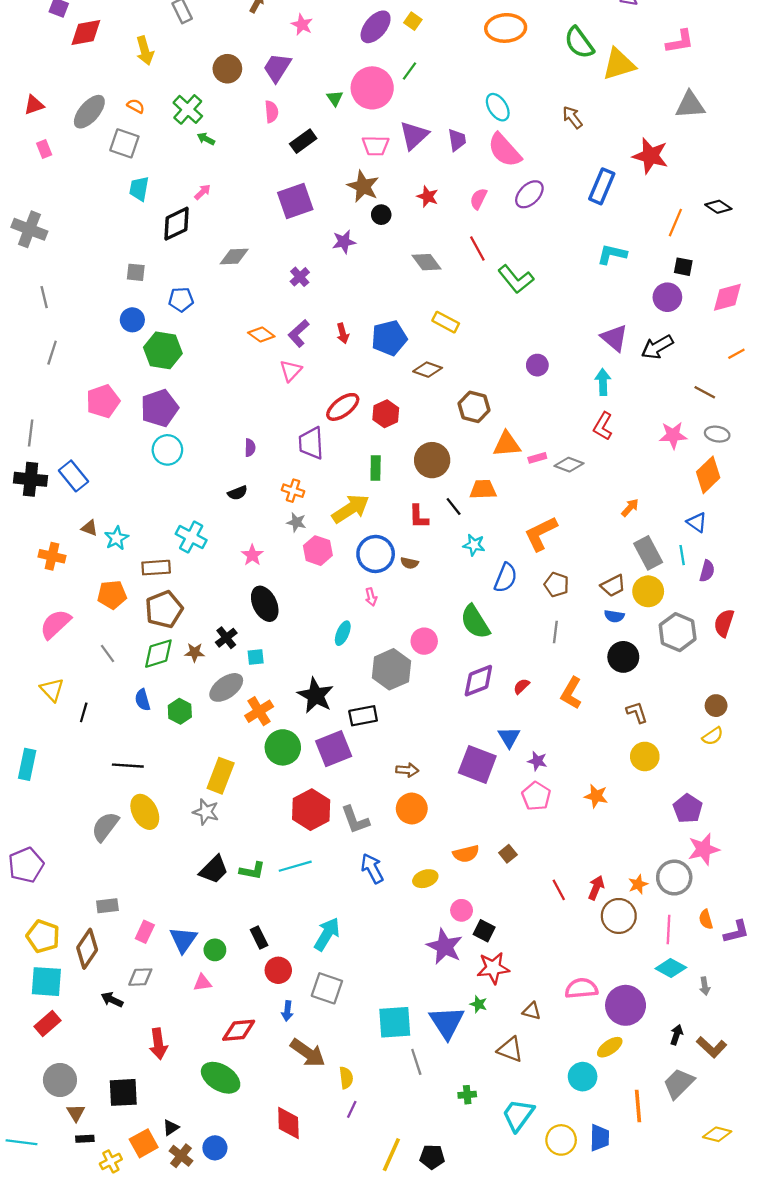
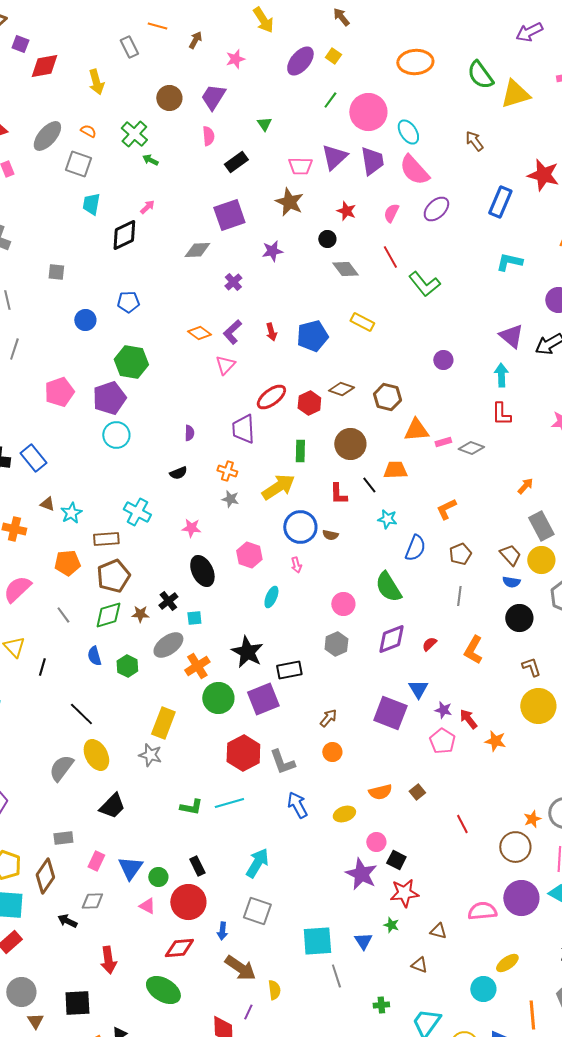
pink star: (302, 25) -> (235, 59), turned 30
pink circle: (372, 88) -> (368, 112), moved
purple trapezoid: (457, 140) -> (372, 161), size x1.4
black circle: (381, 215) -> (327, 239), moved
gray diamond: (234, 256) -> (197, 250), moved
gray square: (136, 272) -> (56, 272), moved
green hexagon: (163, 350) -> (131, 362), moved
brown diamond: (428, 370) -> (341, 389), moved
red L-shape: (603, 426) -> (501, 414), turned -30
orange L-shape: (541, 534) -> (446, 509), size x0.7
pink hexagon: (318, 551) -> (249, 555), moved
pink star: (252, 555) -> (191, 528), turned -30
brown pentagon: (557, 585) -> (460, 554), turned 30
brown trapezoid: (613, 586) -> (510, 555), turned -105
gray hexagon: (391, 669) -> (336, 644), moved, size x0.7
yellow circle: (645, 756) -> (538, 706), size x1.4
black line: (128, 766) -> (81, 714), turned 40
brown arrow: (407, 770) -> (328, 718), turned -54
orange circle: (412, 809) -> (332, 752), size x0.7
black trapezoid: (214, 870) -> (112, 806), moved
red arrow: (596, 888) -> (468, 719), moved, turned -60
red circle: (278, 970) -> (188, 902), moved, size x1.5
pink triangle: (202, 983) -> (147, 906), turned 36
purple circle: (626, 1005) -> (521, 898), moved
blue triangle: (447, 1022) -> (363, 941), size x0.6
brown triangle: (510, 1049) -> (419, 965), size x0.7
purple line: (352, 1109) -> (248, 1012), moved

